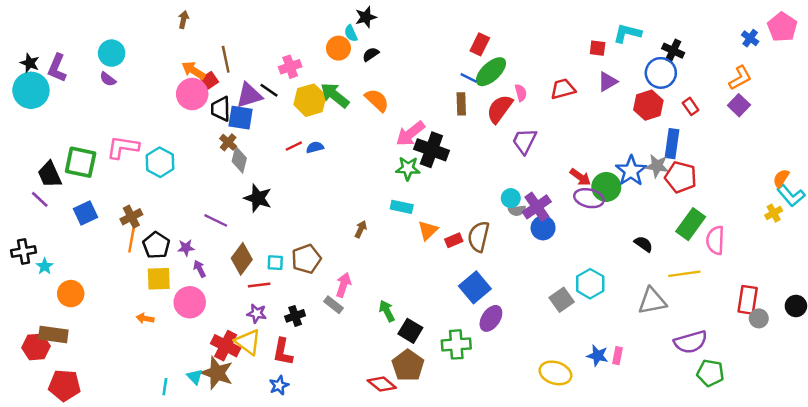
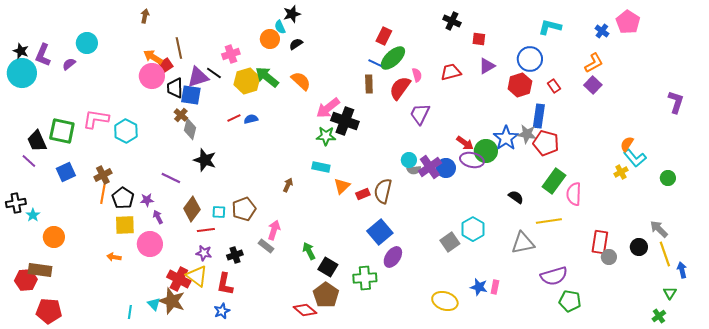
cyan L-shape: (627, 33) -> (550, 27), moved
black cross: (673, 51) -> (452, 21), moved
purple semicircle: (108, 79) -> (69, 64), moved, turned 104
blue circle: (543, 228) -> (446, 168), moved

